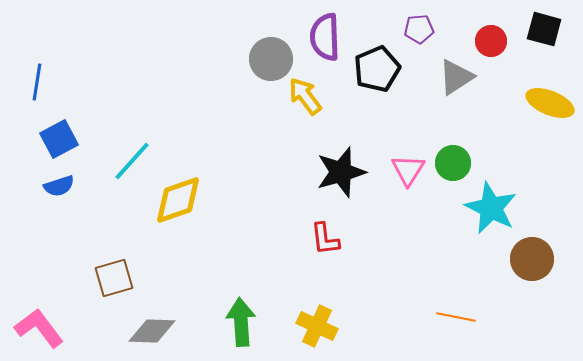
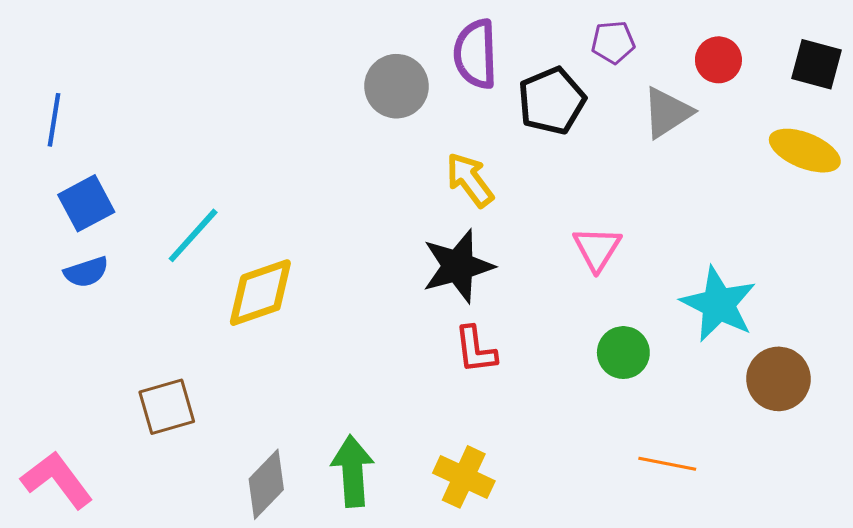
black square: (544, 29) -> (817, 64), moved
yellow arrow: (305, 96) -> (470, 180), moved
green circle: (453, 163) -> (623, 353), moved
black star: (341, 172) -> (458, 266), moved
gray diamond: (152, 331) -> (266, 484), moved, turned -48

